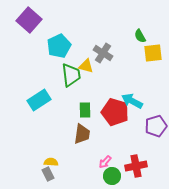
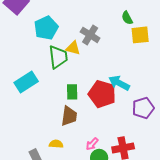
yellow semicircle: (51, 162) -> (56, 144), moved

